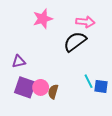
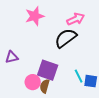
pink arrow: (85, 22) -> (76, 19), turned -30
purple square: (25, 87) -> (48, 70), moved

